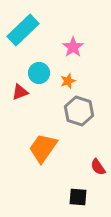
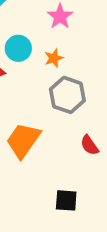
red semicircle: (98, 167) -> (89, 145), moved

